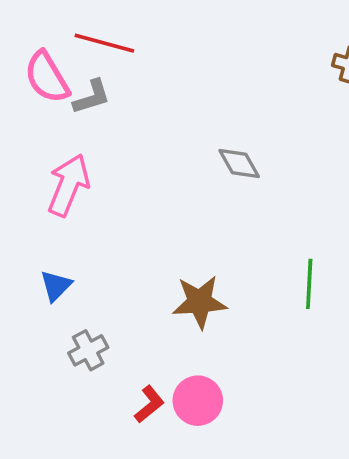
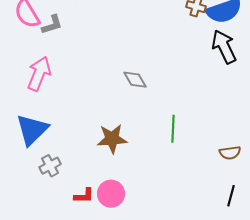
gray diamond: (239, 163) -> (135, 80), moved
blue triangle: (56, 286) -> (32, 130), size x1.8
red L-shape: (149, 404) -> (84, 196), turned 40

